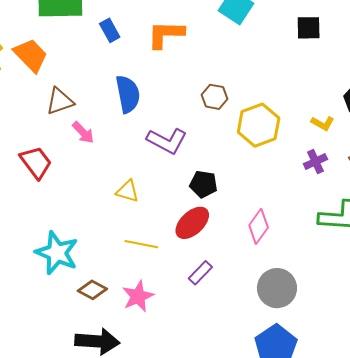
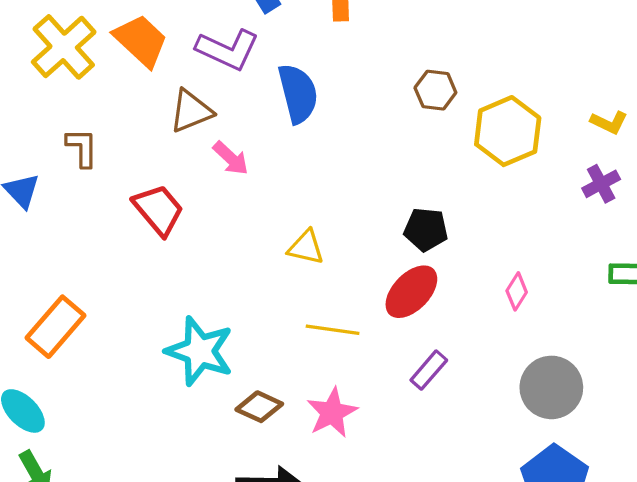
purple L-shape: (167, 141) -> (228, 50), moved
pink diamond: (259, 226) -> (517, 291), size x0.7

